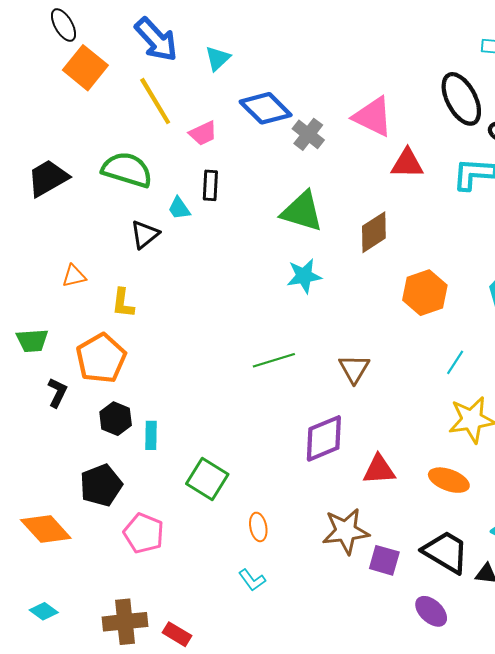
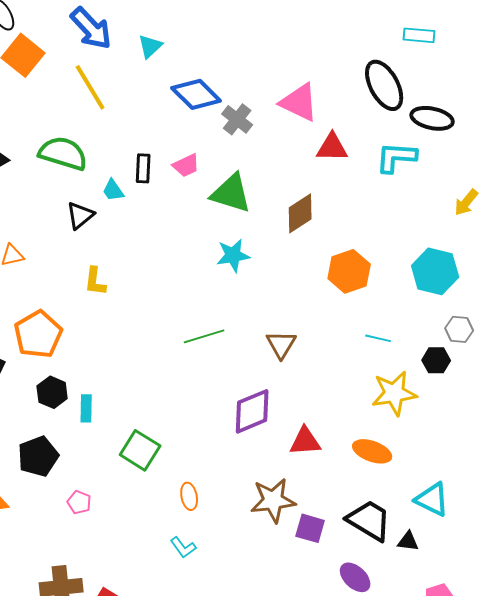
pink trapezoid: (203, 133) -> (186, 165), moved
yellow L-shape: (123, 303) -> (95, 281), moved
cyan line: (455, 362) -> (378, 338), turned 70
pink pentagon: (144, 533) -> (79, 502), size x0.6

